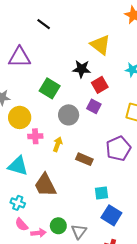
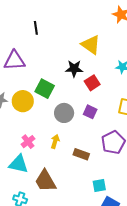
black line: (44, 24) -> (36, 28), turned 48
purple square: (94, 106) -> (90, 112), moved
yellow circle: (20, 117) -> (23, 101), moved
pink cross: (35, 136) -> (28, 142), moved, turned -32

